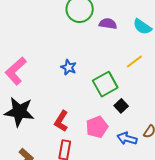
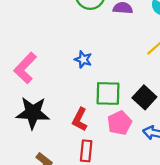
green square: (105, 84) -> (108, 93), moved, turned 35
black square: (121, 106) -> (144, 97), size x1.5

